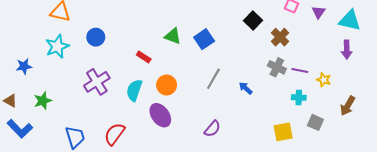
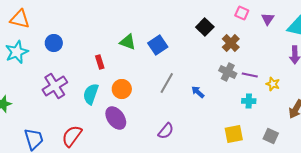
red rectangle: (144, 57) -> (100, 62), turned 40
gray square: (315, 122) -> (271, 136), moved

